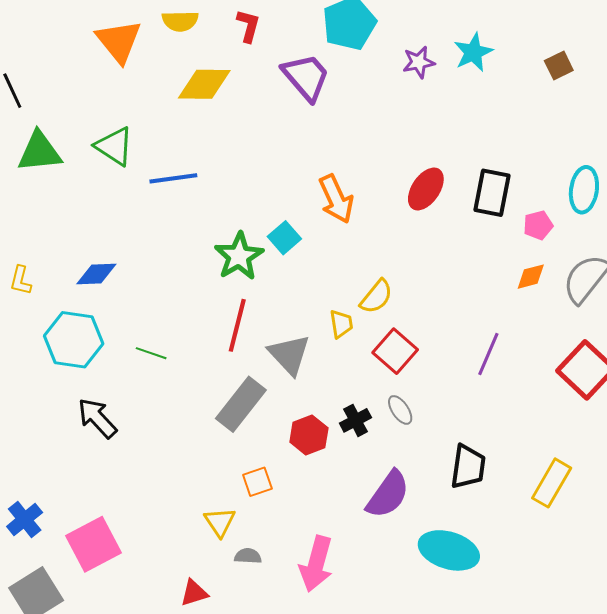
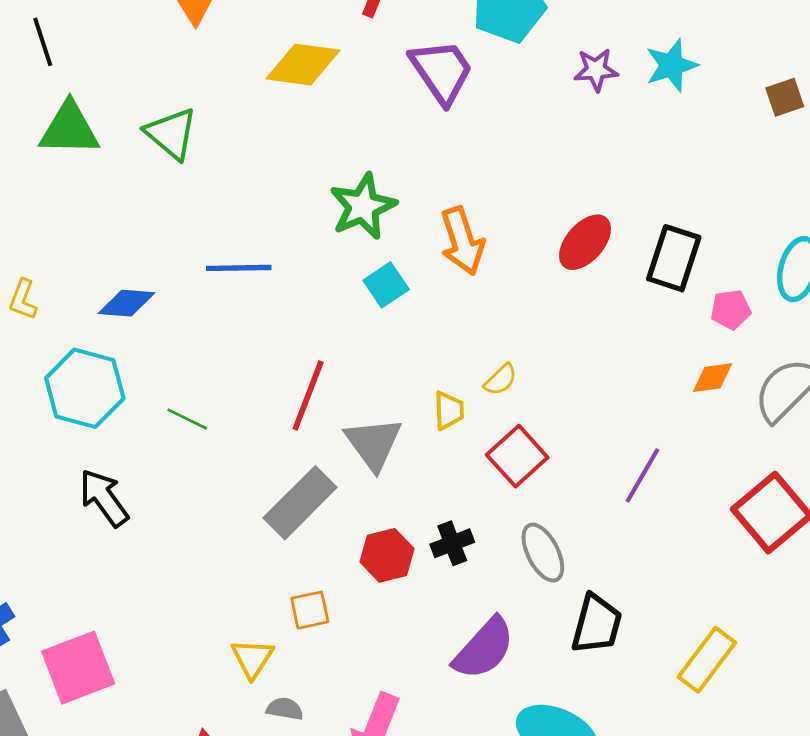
blue line: (173, 178) -> (239, 268), moved
green star: (239, 256) -> (363, 206), moved
yellow semicircle: (376, 297) -> (501, 380), size x0.7
gray ellipse: (400, 410) -> (543, 553), moved, size x1.4

